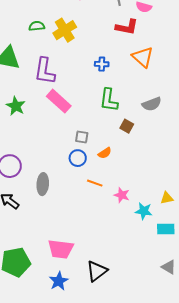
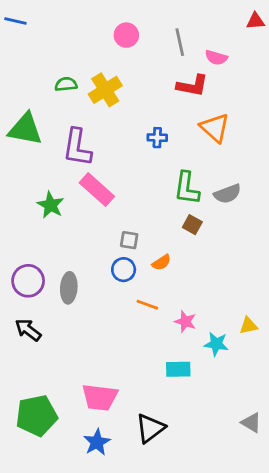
green L-shape: (109, 100) -> (187, 188), moved
green star: (16, 106) -> (51, 205), moved
gray ellipse: (43, 184) -> (69, 288), moved
cyan rectangle: (166, 229) -> (178, 369), moved

